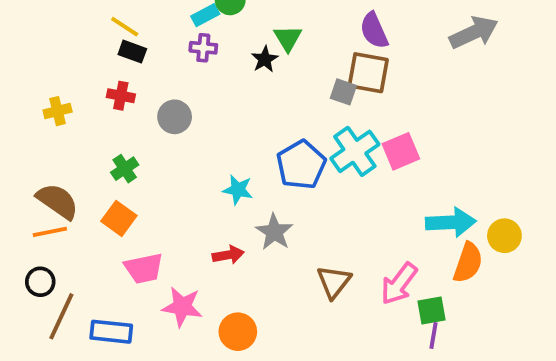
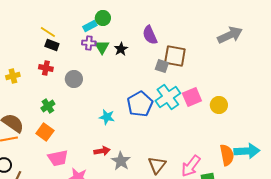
purple semicircle: (374, 31) -> (150, 35), moved
green triangle: (288, 38) -> (102, 47), moved
cyan arrow: (451, 222) -> (247, 151), moved
gray star: (274, 232) -> (121, 161), moved
yellow circle: (504, 236) -> (219, 105), moved
orange semicircle: (468, 263) -> (227, 155), turned -30

